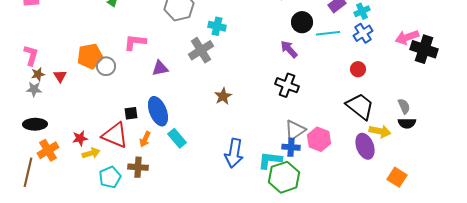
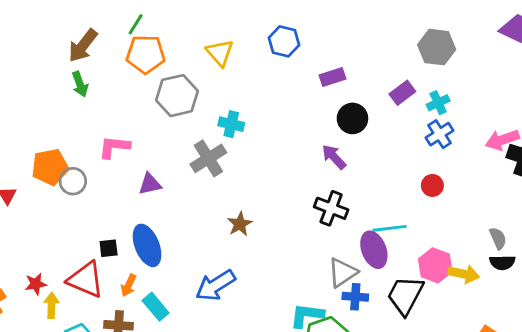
cyan line: (328, 33) -> (390, 228), moved
black trapezoid: (360, 106) -> (405, 295), moved, turned -100
cyan rectangle: (177, 138) -> (156, 307), moved
pink hexagon: (319, 139) -> (435, 265), moved
purple ellipse: (365, 146) -> (374, 250), moved
blue cross: (291, 147) -> (355, 297), moved
yellow arrow: (91, 153) -> (51, 305), turned -72
blue arrow: (234, 153) -> (216, 285), moved, turned 48

